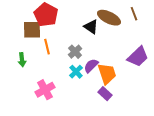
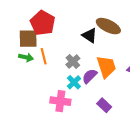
green arrow: (22, 60) -> (26, 57), moved, turned -72
orange trapezoid: (107, 74) -> (106, 67), moved
pink cross: (45, 90) -> (60, 101), moved, turned 36

